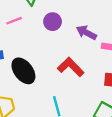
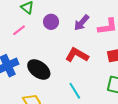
purple arrow: (86, 33) -> (82, 23), turned -60

